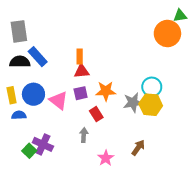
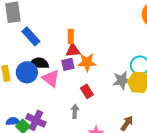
black semicircle: (20, 62) -> (39, 63), moved
orange star: (106, 91) -> (87, 62), moved
purple square: (81, 93) -> (68, 64), moved
blue semicircle: (19, 115) -> (13, 121), moved

